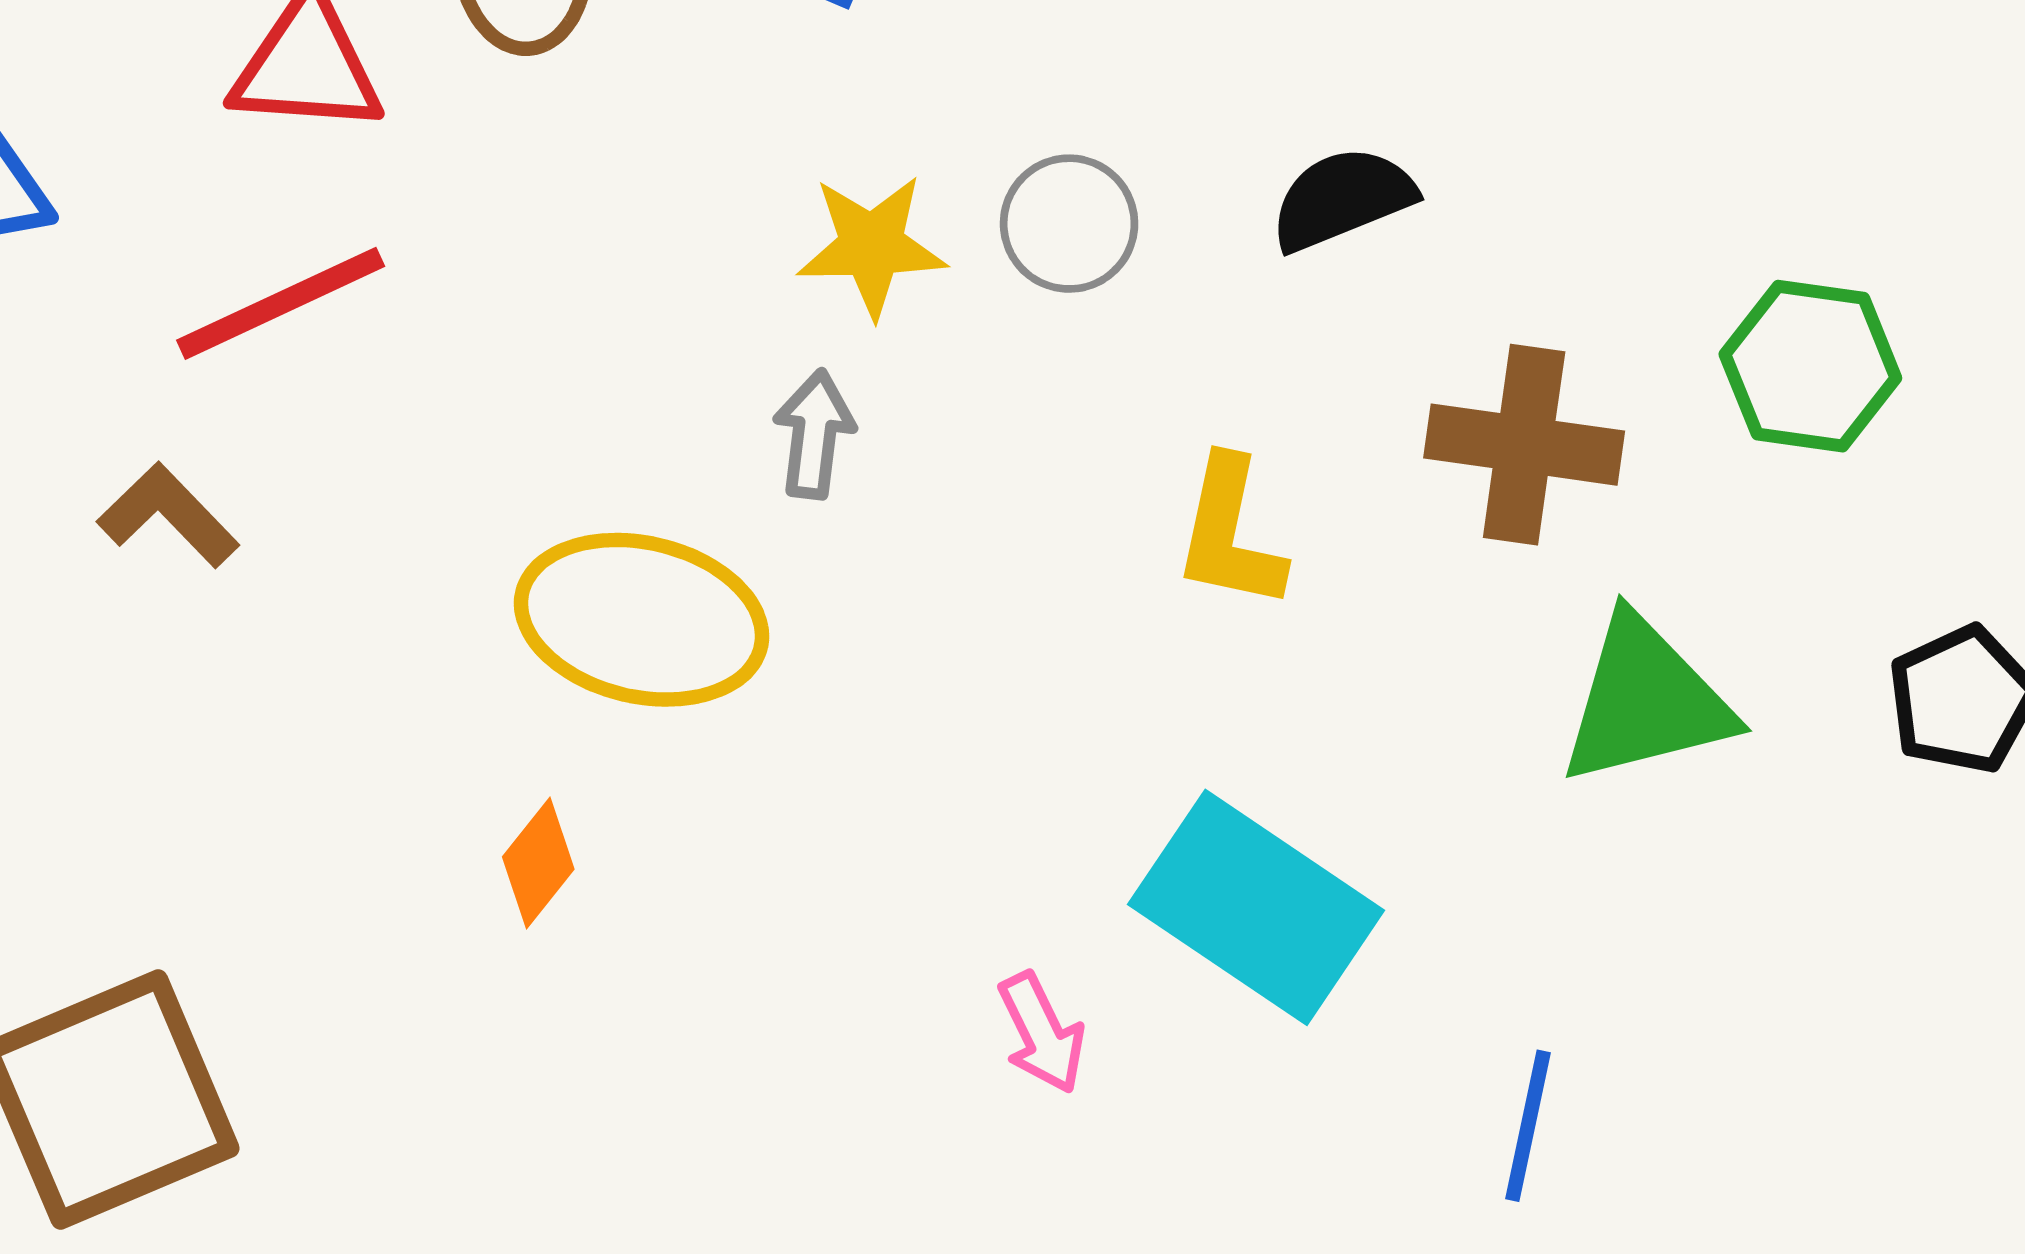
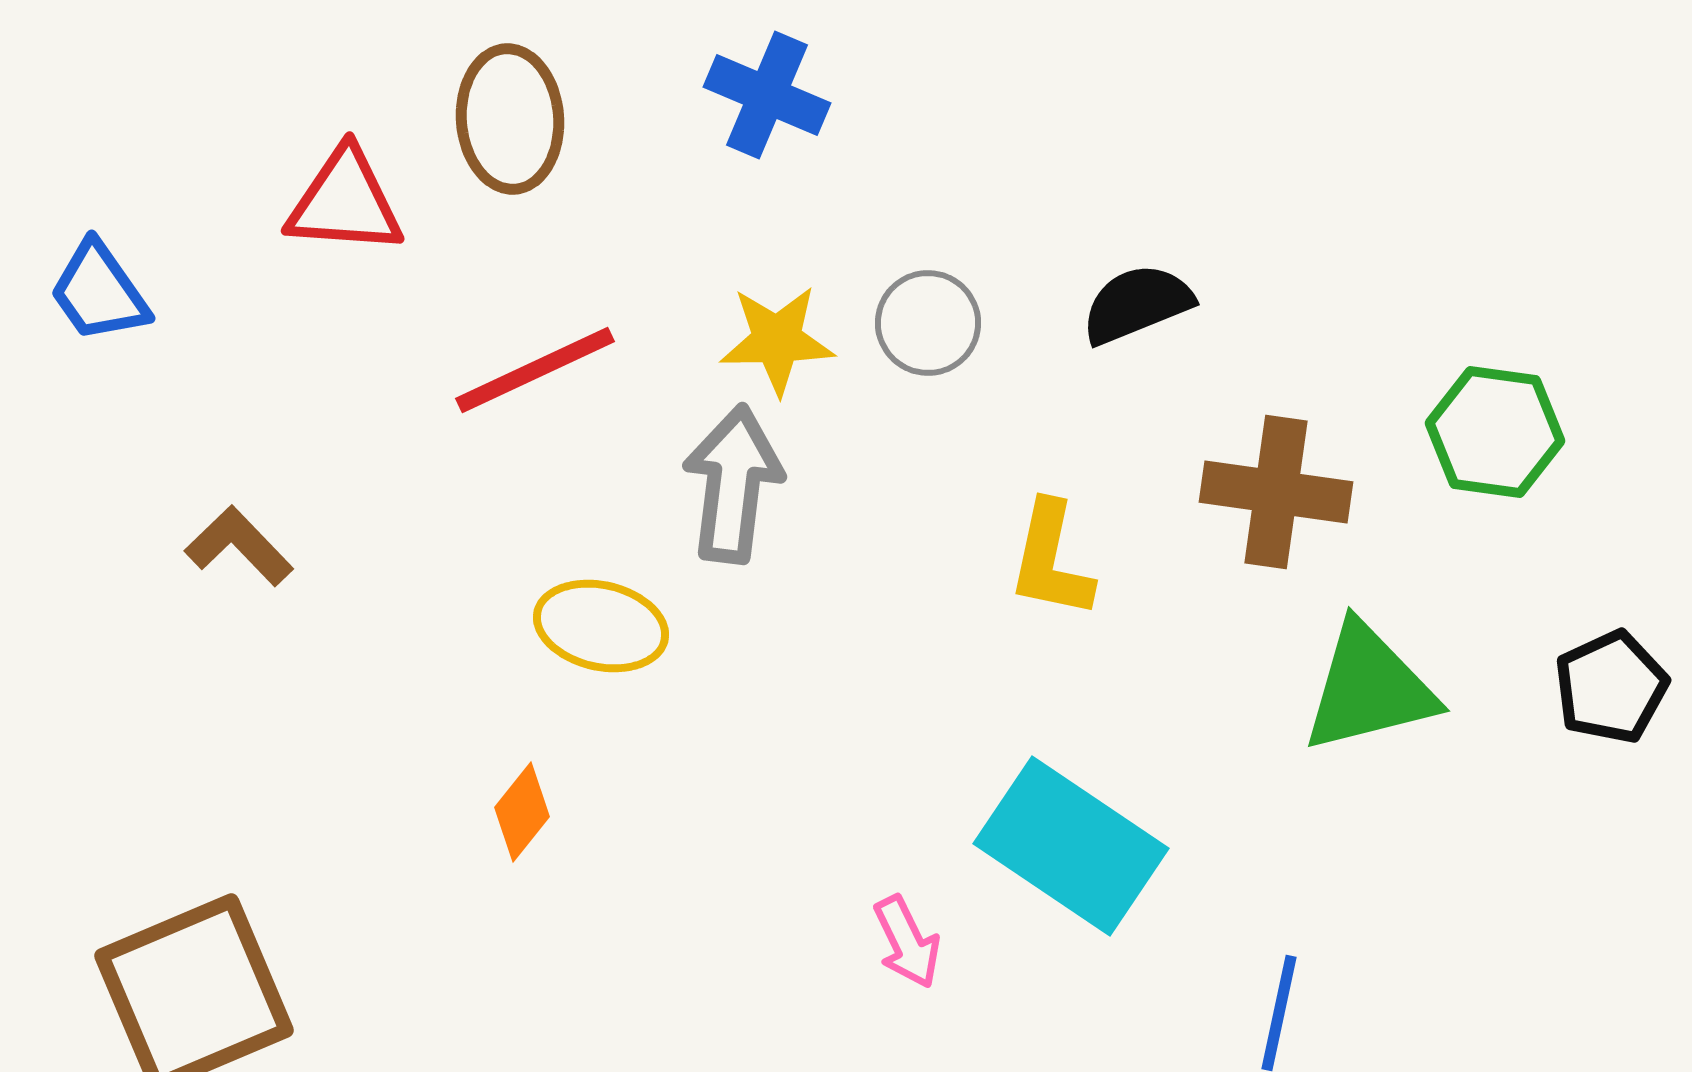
red line: (281, 303) -> (535, 370), moved
gray arrow: (814, 434) -> (733, 484), size x1.6
yellow ellipse: (642, 620) -> (601, 626), size x0.7

